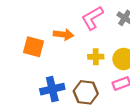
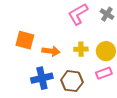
orange arrow: (63, 35) -> (51, 51), moved

